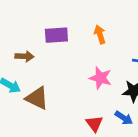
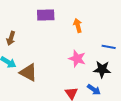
purple rectangle: (56, 35) -> (46, 15), moved
brown arrow: (24, 56) -> (11, 38), moved, turned 104

